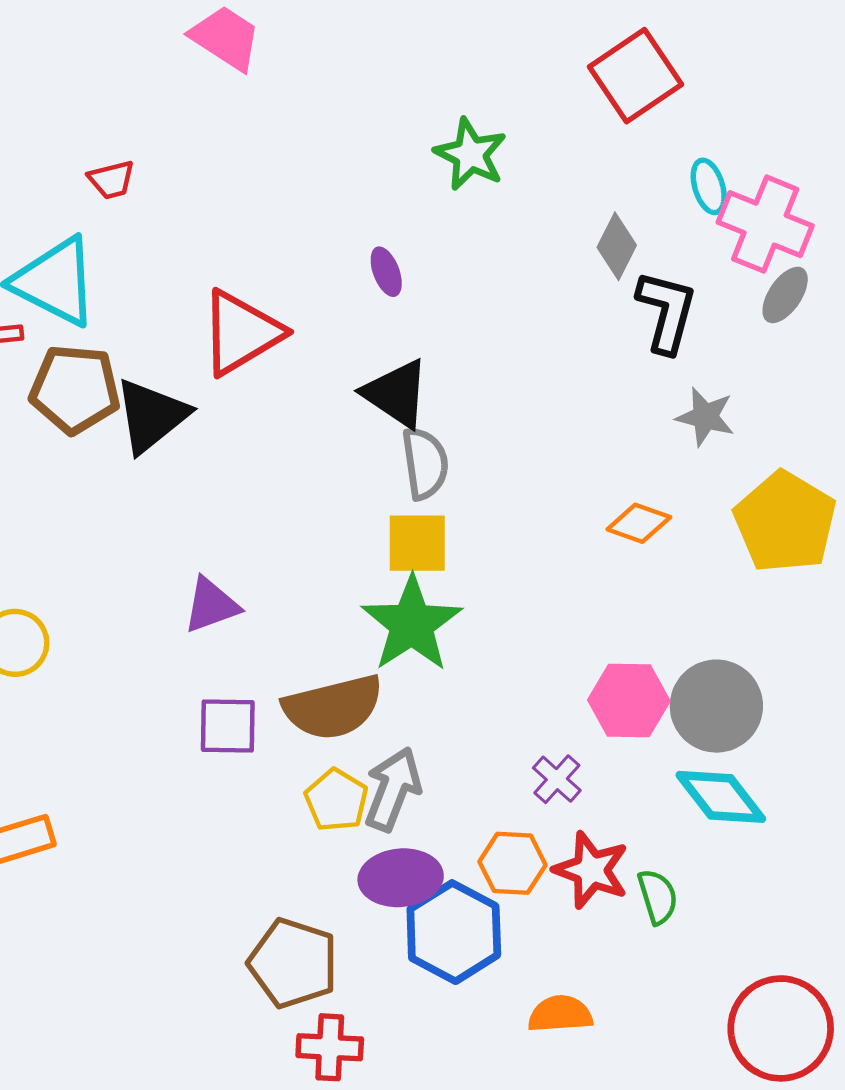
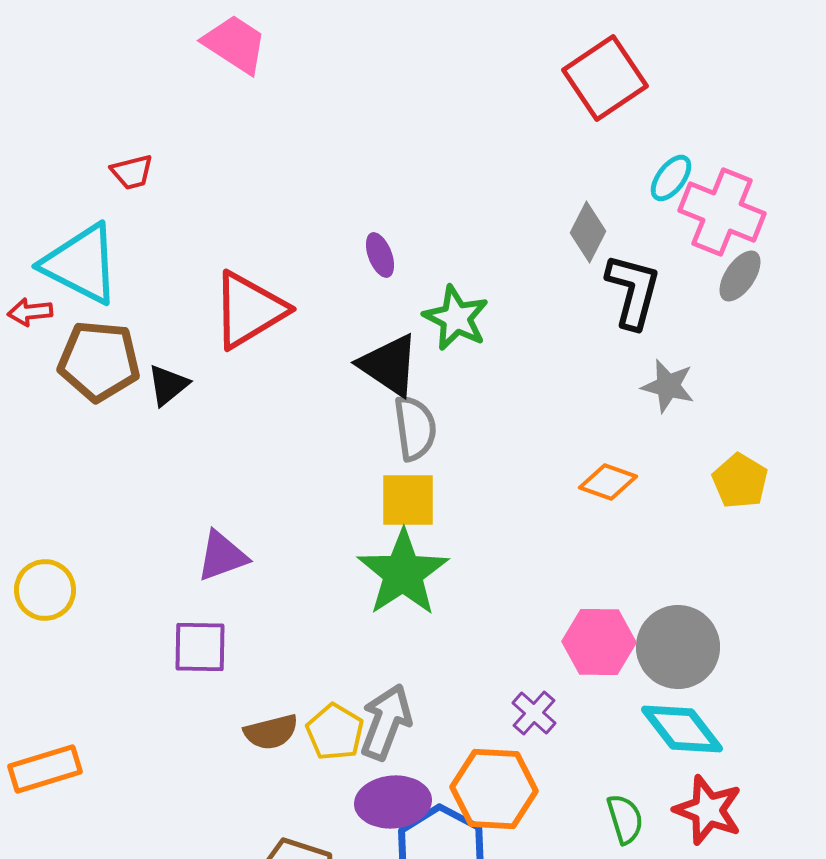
green star: (470, 154) -> (456, 318), moved
cyan ellipse: (709, 186) -> (671, 178), turned 54
black triangle: (151, 416) -> (168, 385), size x0.6
yellow pentagon: (785, 522) -> (740, 481), size x0.6
brown semicircle: (333, 707) -> (271, 732), moved, size x0.6
purple square: (228, 726) -> (200, 647), moved
orange hexagon: (513, 863) -> (494, 789), size x1.4
red star: (591, 870) -> (708, 810), moved

